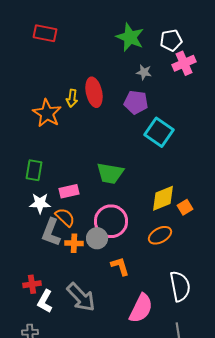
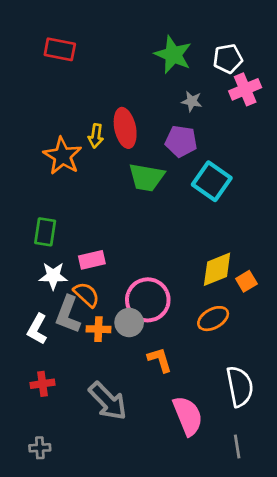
green trapezoid: (110, 173) -> (146, 177), moved
white L-shape: (45, 301) -> (37, 329), moved
pink semicircle: (141, 308) -> (188, 416), turned -48

